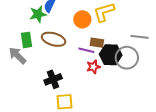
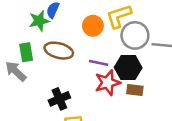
brown rectangle: (97, 43) -> (135, 90), moved
gray circle: (127, 58) -> (135, 35), moved
red star: (93, 67) -> (108, 83), size x1.5

